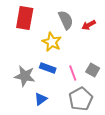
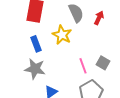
red arrow: (89, 25) -> (99, 18), turned 144
blue rectangle: (48, 68) -> (36, 44), moved, turned 49

